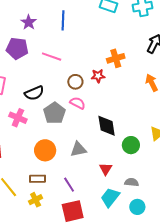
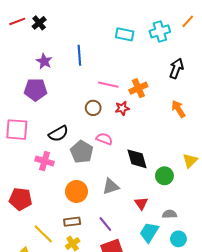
pink line: (52, 57) -> (108, 85), moved
brown circle: (75, 82) -> (93, 108), moved

